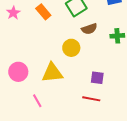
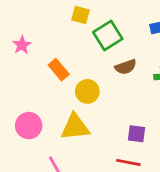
orange rectangle: (43, 12) -> (59, 70), moved
yellow circle: (71, 48) -> (87, 91), moved

